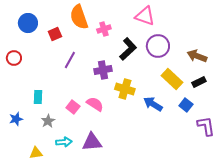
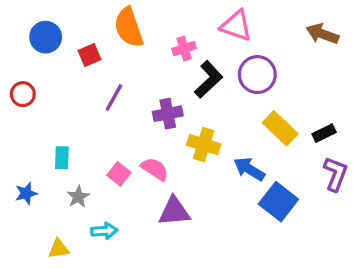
pink cross: (104, 29) -> (184, 49), moved
brown arrow: (197, 56) -> (322, 34), moved
blue square: (186, 105) -> (278, 202), moved, size x1.6
purple L-shape: (206, 126) -> (335, 174), moved, turned 30
purple triangle: (92, 142) -> (174, 211), moved

